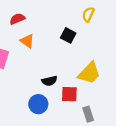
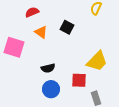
black square: (68, 35) -> (67, 27), moved
black semicircle: (49, 81) -> (48, 68), moved

